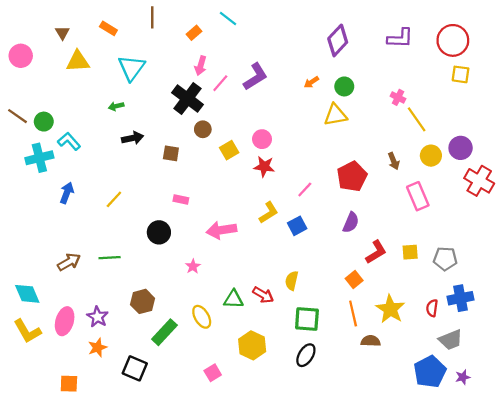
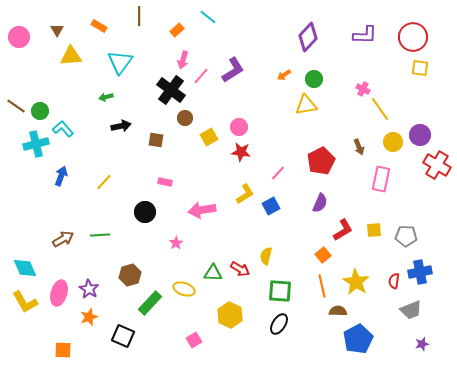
pink circle: (21, 56) -> (19, 37), moved
pink rectangle: (418, 196) -> (381, 179), turned 35
yellow ellipse: (202, 317) -> (184, 289), turned -40
blue pentagon: (430, 372) -> (358, 339), moved

